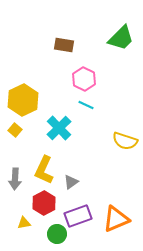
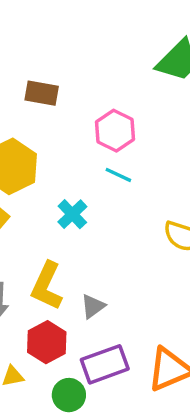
brown rectangle: (64, 45) -> (42, 93), moved
cyan cross: (59, 128) -> (72, 214), size x0.7

